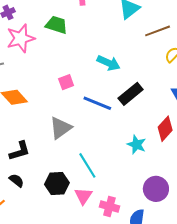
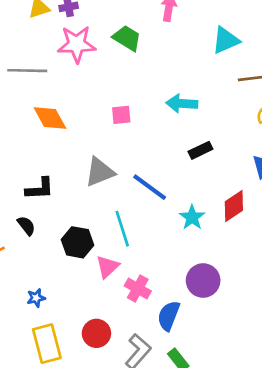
cyan arrow: (108, 63) -> (182, 103), turned 145
black rectangle: (131, 94) -> (200, 150), size x0.7
blue line: (97, 103) -> (150, 187), moved

